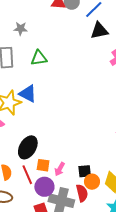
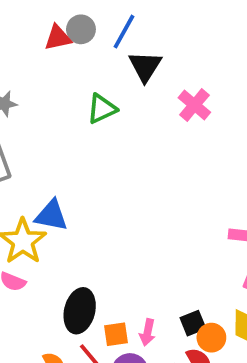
black triangle: (99, 31) -> (145, 66), turned -30
green triangle: (39, 58) -> (102, 109), moved

